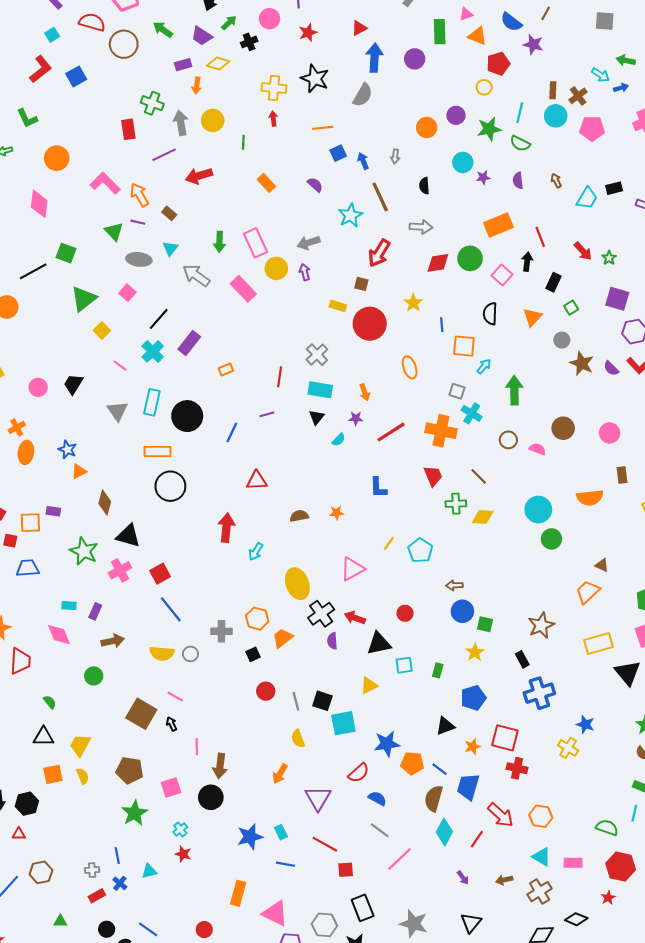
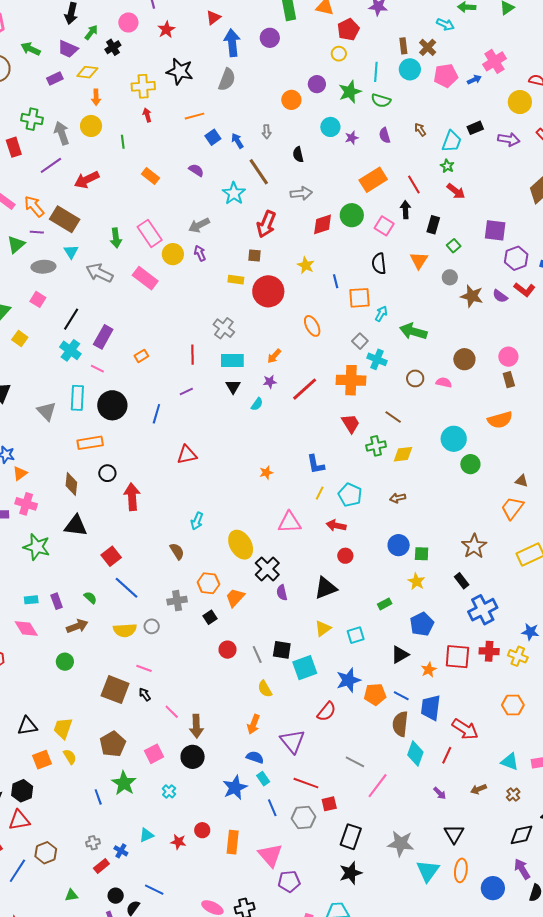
orange arrow: (197, 86) -> (96, 97), moved
blue arrow: (621, 88) -> (474, 80), moved
brown rectangle: (169, 213) -> (65, 219), size x2.0
green triangle: (114, 231) -> (16, 244), turned 42
green star: (609, 258) -> (447, 166), moved
pink line: (120, 366) -> (97, 369), moved
green arrow: (514, 390) -> (413, 331), turned -64
gray square: (457, 391) -> (360, 341), turned 35
orange arrow: (365, 392) -> (274, 356), turned 70
brown rectangle: (622, 475) -> (509, 380), moved
black circle: (170, 486) -> (107, 473), size x0.6
blue L-shape: (378, 488) -> (316, 464), moved
brown diamond: (105, 503) -> (71, 484), moved
brown semicircle: (299, 516) -> (177, 551), moved, turned 78
red arrow: (226, 528) -> (132, 497), moved
pink triangle: (352, 569) -> (290, 522), turned 35
pink cross: (120, 570) -> (26, 504), moved, turned -35
brown arrow: (454, 585) -> (398, 498), moved
purple rectangle: (95, 611) -> (57, 601), turned -35
red arrow: (355, 618) -> (336, 526), moved
cyan square: (404, 665) -> (356, 635), moved
green rectangle: (438, 670) -> (385, 604), turned 56
green semicircle: (50, 702) -> (90, 598), moved
pink line: (197, 747) -> (172, 712), turned -35
red cross: (517, 768) -> (489, 651), moved
brown pentagon: (130, 770) -> (113, 744), turned -30
blue semicircle: (377, 798) -> (255, 757), moved
orange hexagon: (541, 816) -> (513, 705), moved
red triangle: (19, 834) -> (19, 820), size x1.6
red star: (183, 854) -> (178, 842), moved
blue line: (117, 856) -> (98, 797), moved
blue line: (285, 864) -> (272, 808), turned 66
brown cross: (540, 892) -> (513, 795), size x0.6
black rectangle: (363, 908) -> (351, 837), turned 50
pink triangle: (275, 913) -> (270, 855), turned 32
gray hexagon: (324, 925) -> (303, 818), moved
red circle: (204, 930) -> (202, 830), moved

